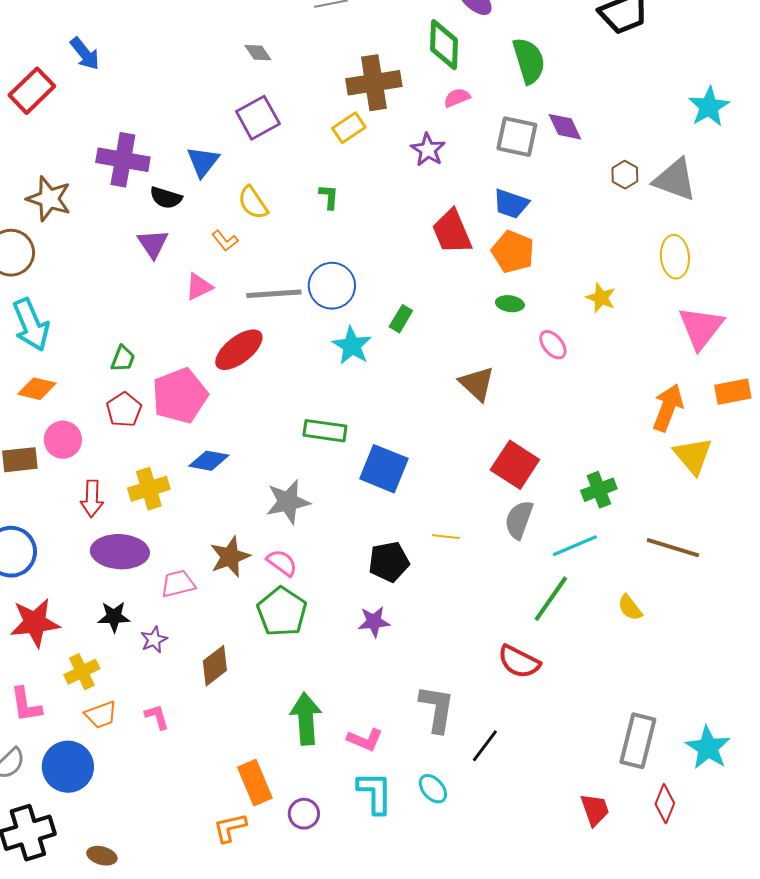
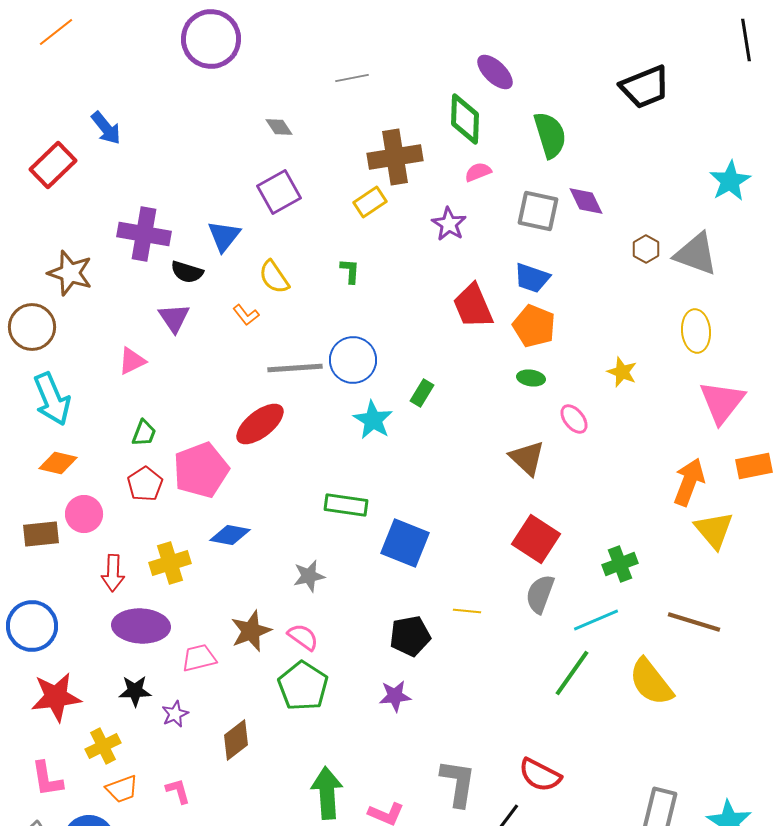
pink triangle: (199, 287) -> (132, 361), moved
brown triangle: (477, 384) -> (527, 458), moved
gray star: (288, 502) -> (309, 576), size x0.7
yellow semicircle: (630, 608) -> (651, 682), size x1.8
red semicircle: (519, 662) -> (540, 775), moved

